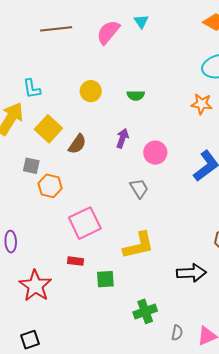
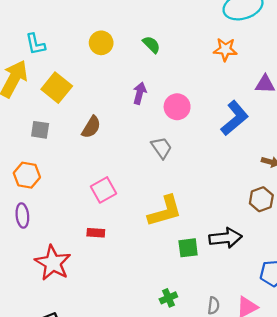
green semicircle: (136, 95) -> (151, 45), turned -132
brown semicircle: (77, 144) -> (91, 127), moved
orange hexagon: (50, 186) -> (27, 175), moved
pink square: (85, 223) -> (104, 190), size x0.7
green square: (105, 279) -> (188, 248), moved
green cross: (145, 311) -> (168, 298), moved, size x0.7

